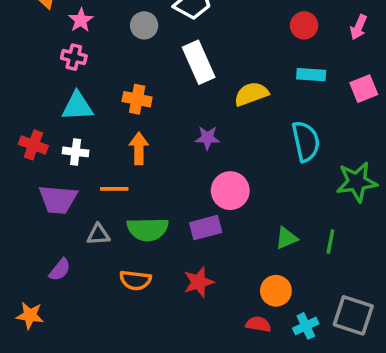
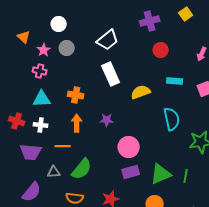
gray circle: (144, 25) -> (67, 48), moved
red circle: (304, 25) -> (161, 50), moved
purple star: (207, 138) -> (107, 120), moved
purple rectangle: (206, 228) -> (131, 172), moved
green semicircle: (148, 229) -> (82, 169), turned -50
green triangle: (286, 238) -> (161, 174), size x1.6
purple semicircle: (60, 270) -> (32, 192), size x1.5

